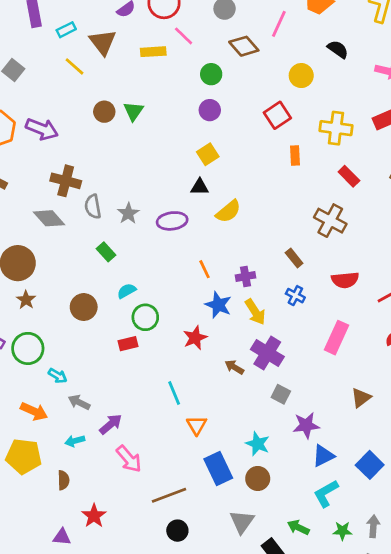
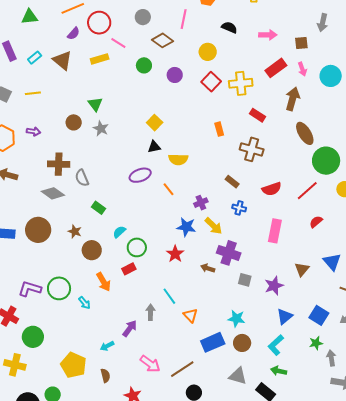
yellow line: (74, 66) -> (33, 93), moved, turned -35
purple circle: (210, 110) -> (175, 75), moved
brown circle: (104, 112) -> (74, 122), moved
red square: (277, 115) -> (211, 82), moved
purple arrow: (42, 129) -> (34, 131), size x0.6
orange rectangle: (295, 155) -> (219, 129), moved
yellow semicircle: (228, 211) -> (178, 159), turned 54
gray star: (128, 213) -> (101, 129), moved
orange line: (204, 269) -> (169, 189), moved
brown star: (26, 300) -> (75, 231), moved
cyan arrow: (58, 376) -> (84, 303), turned 32
gray arrow: (79, 402) -> (151, 312), moved, turned 77
orange arrow: (34, 411) -> (104, 282), moved, turned 48
purple star: (306, 425) -> (274, 286), moved
yellow pentagon: (24, 456) -> (74, 365), turned 30
pink arrow: (129, 459) -> (150, 364), moved
blue rectangle: (218, 469) -> (213, 342), turned -75
cyan L-shape: (326, 493) -> (276, 345), moved
gray triangle: (242, 522) -> (238, 376), turned -36
green star: (342, 531) -> (316, 343), moved

